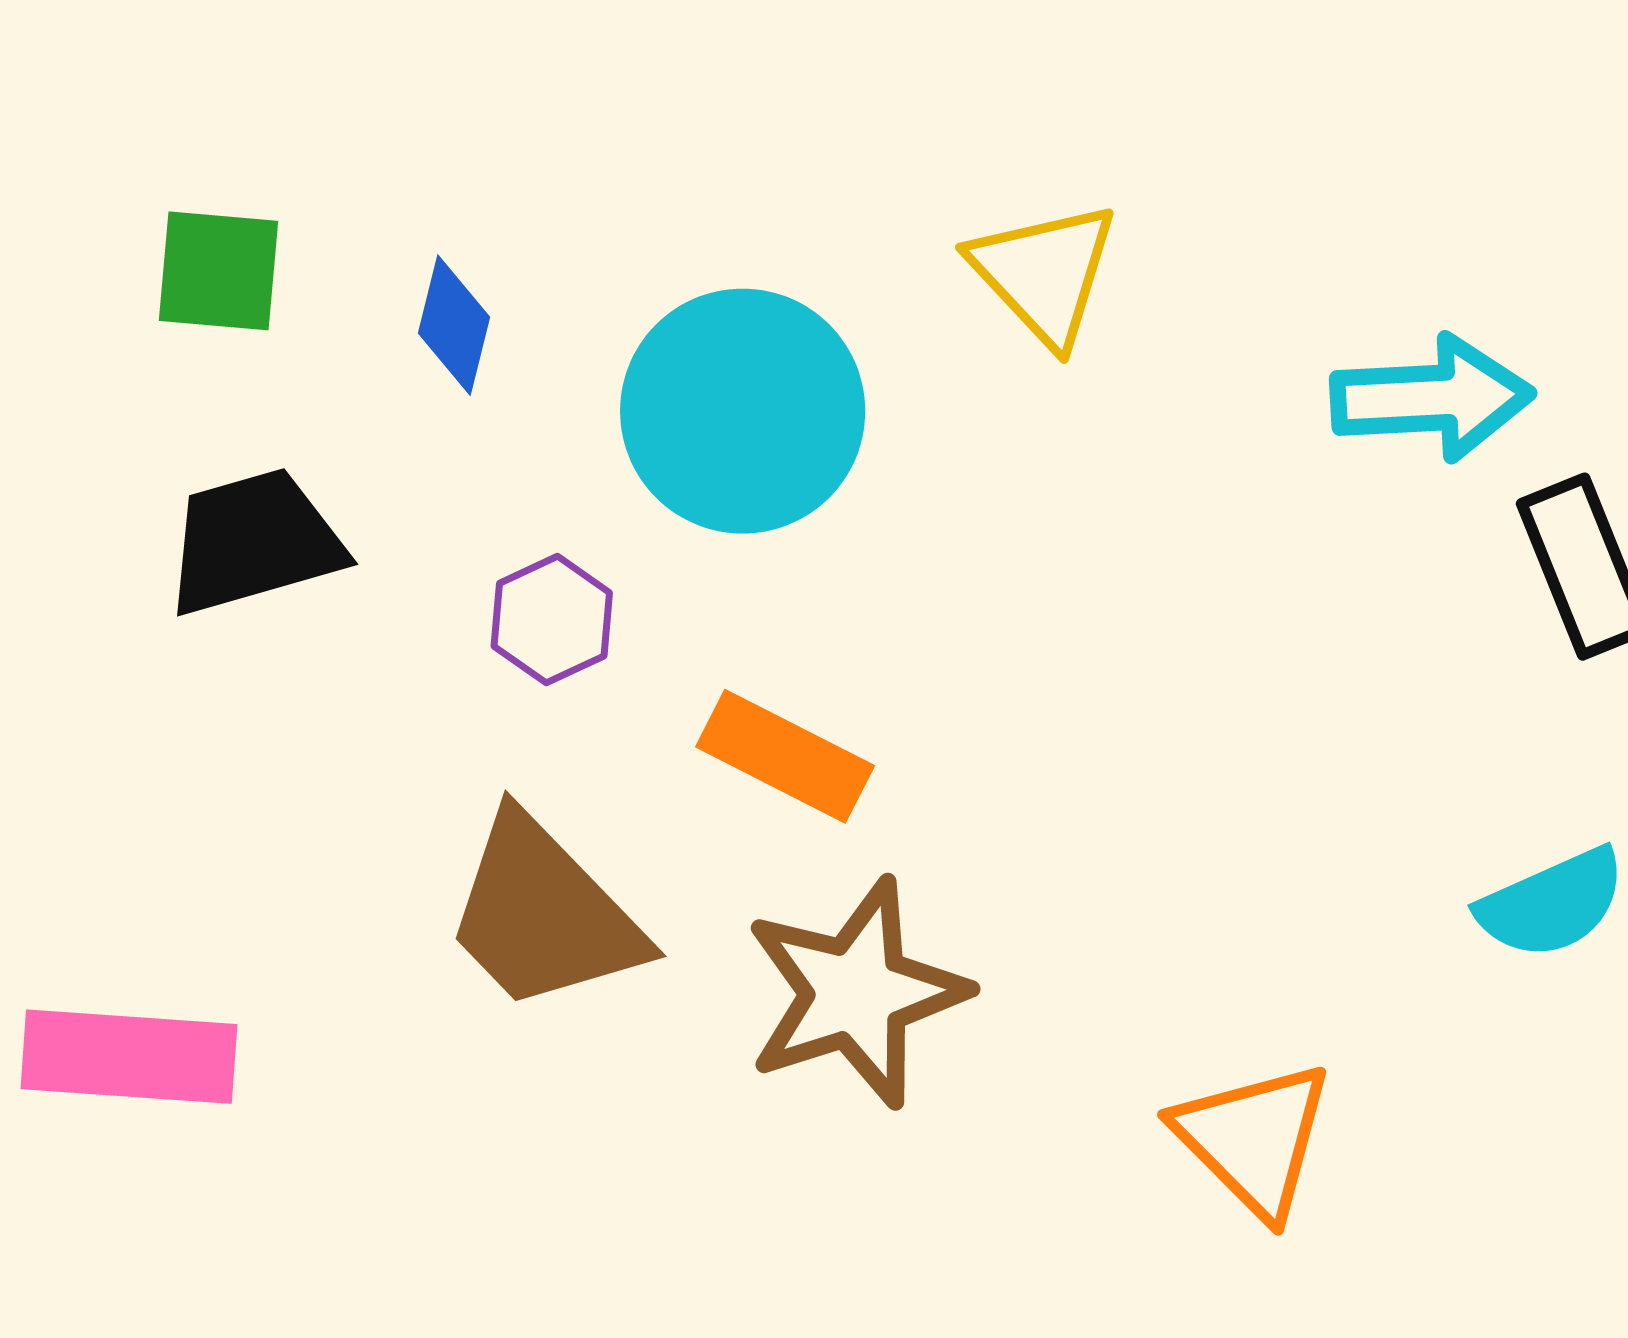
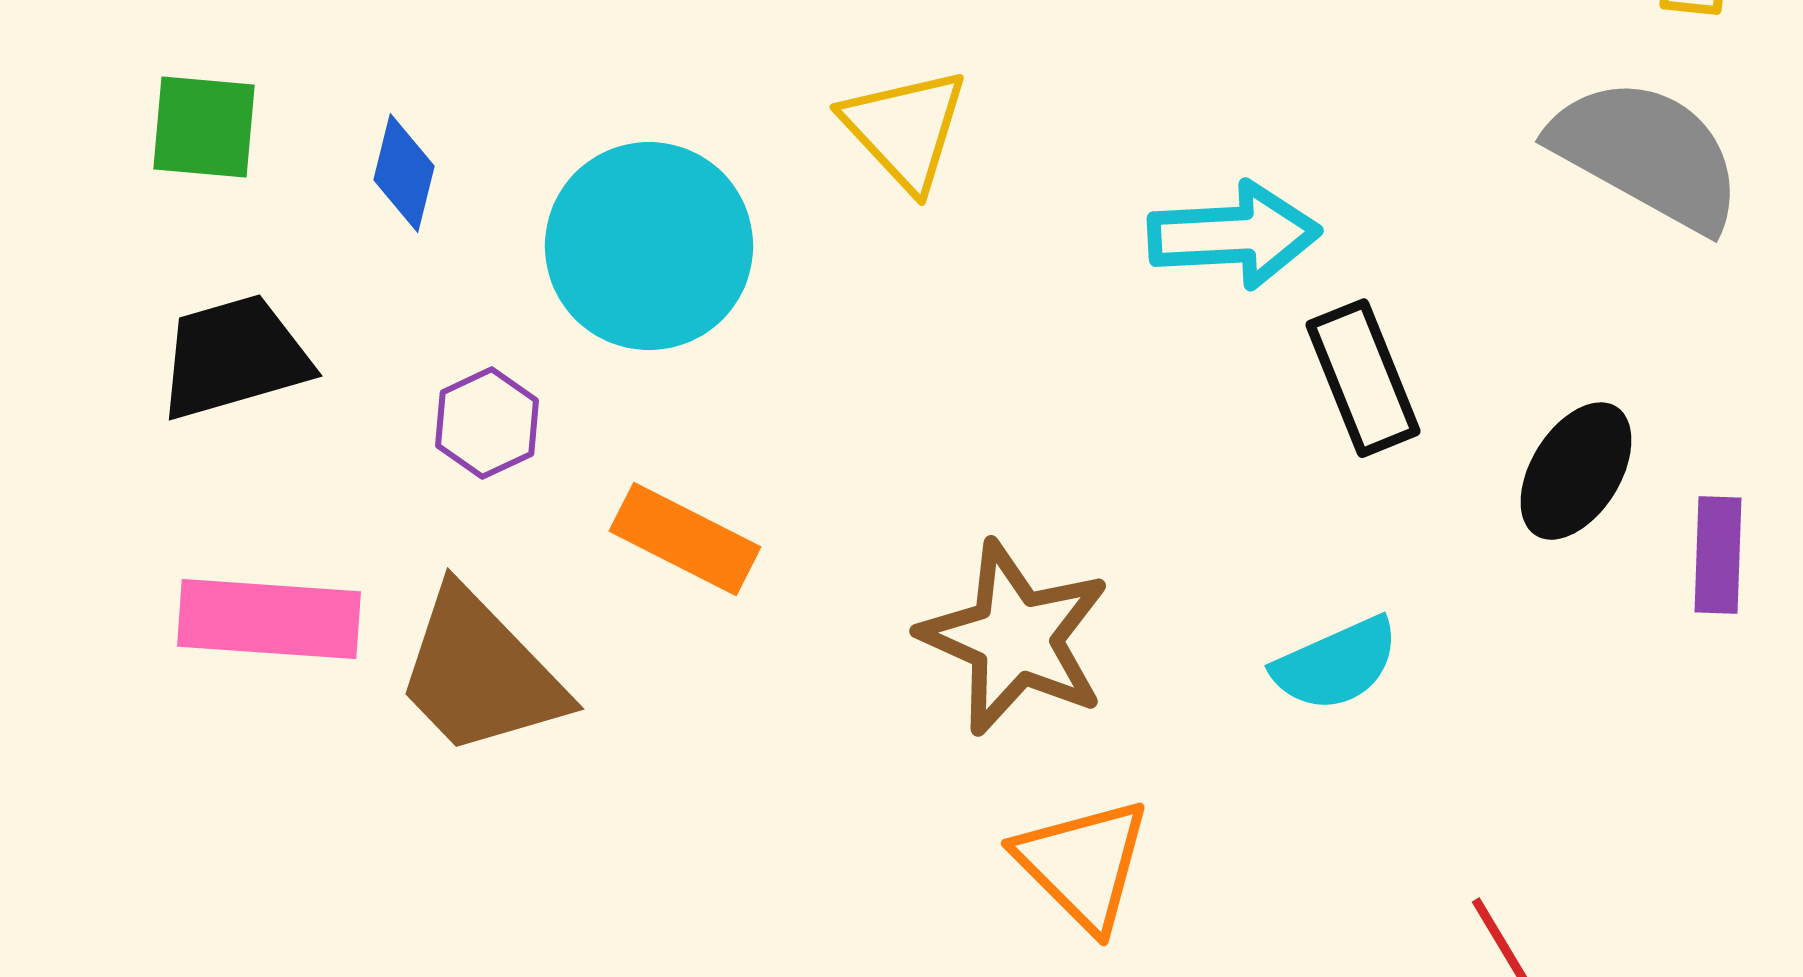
brown star: (856, 993) -> (1015, 638), moved, turned -30
pink rectangle: (129, 1057) -> (269, 619), moved

